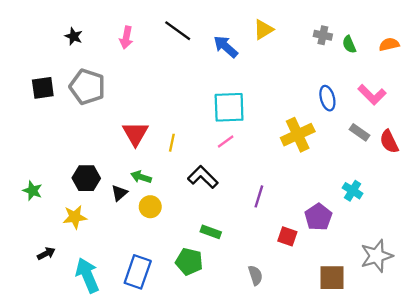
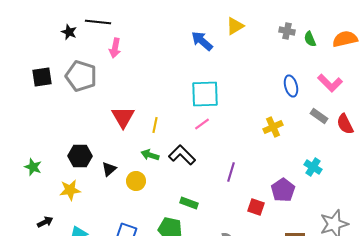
black line: (178, 31) -> (98, 22), moved, turned -30
pink arrow: (126, 38) -> (115, 48), moved
orange semicircle: (389, 44) -> (345, 39), size x1.4
yellow cross: (298, 135) -> (273, 127), moved, size x0.7
green arrow: (141, 177) -> (150, 155), moved

